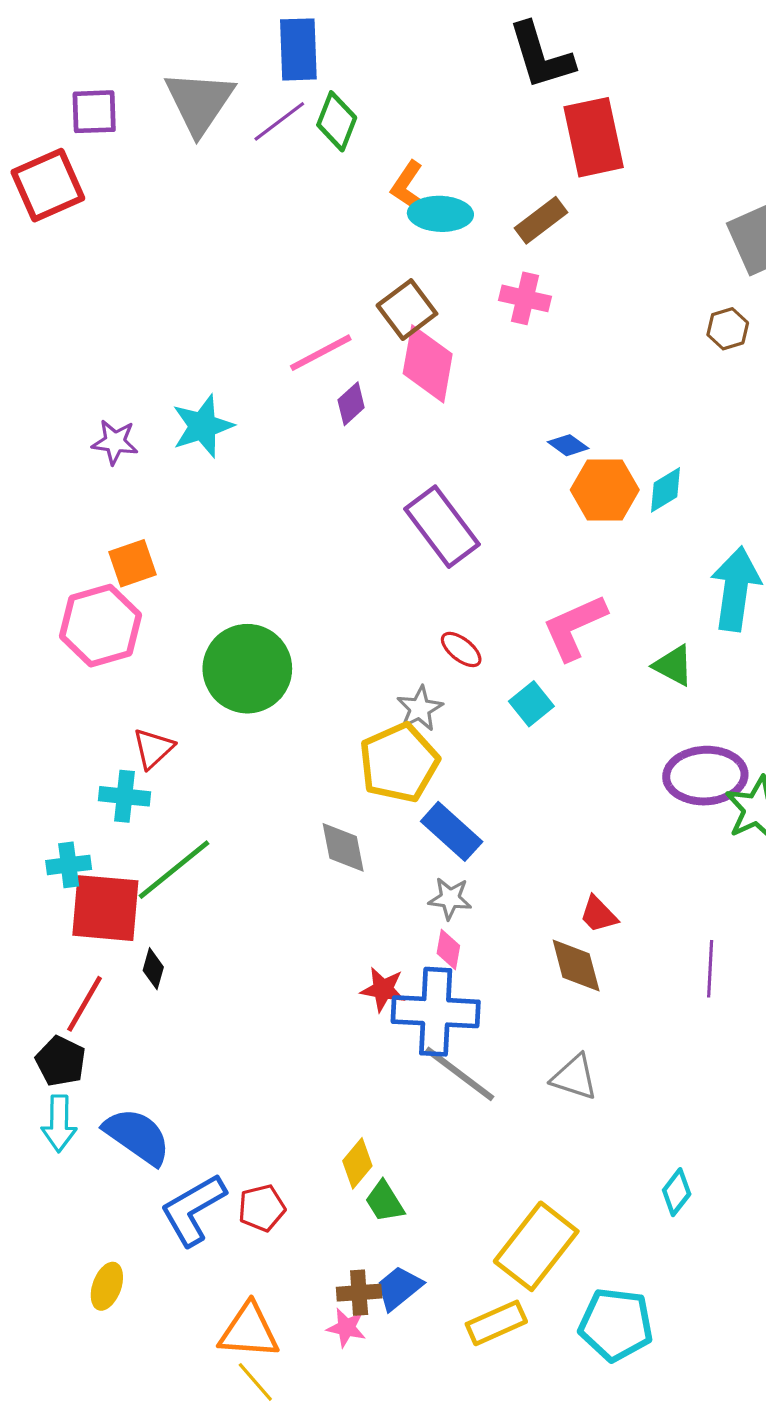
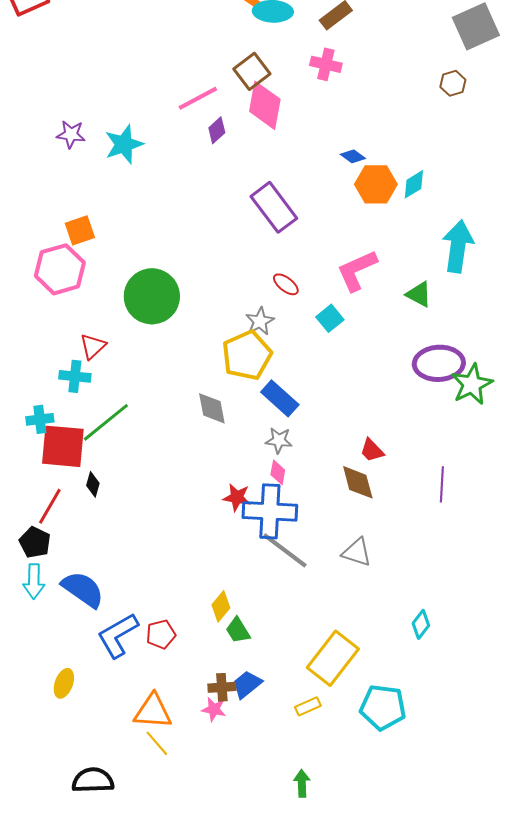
purple star: (115, 442) -> (71, 134), moved
yellow rectangle: (496, 1323) -> (308, 706), size x0.7

